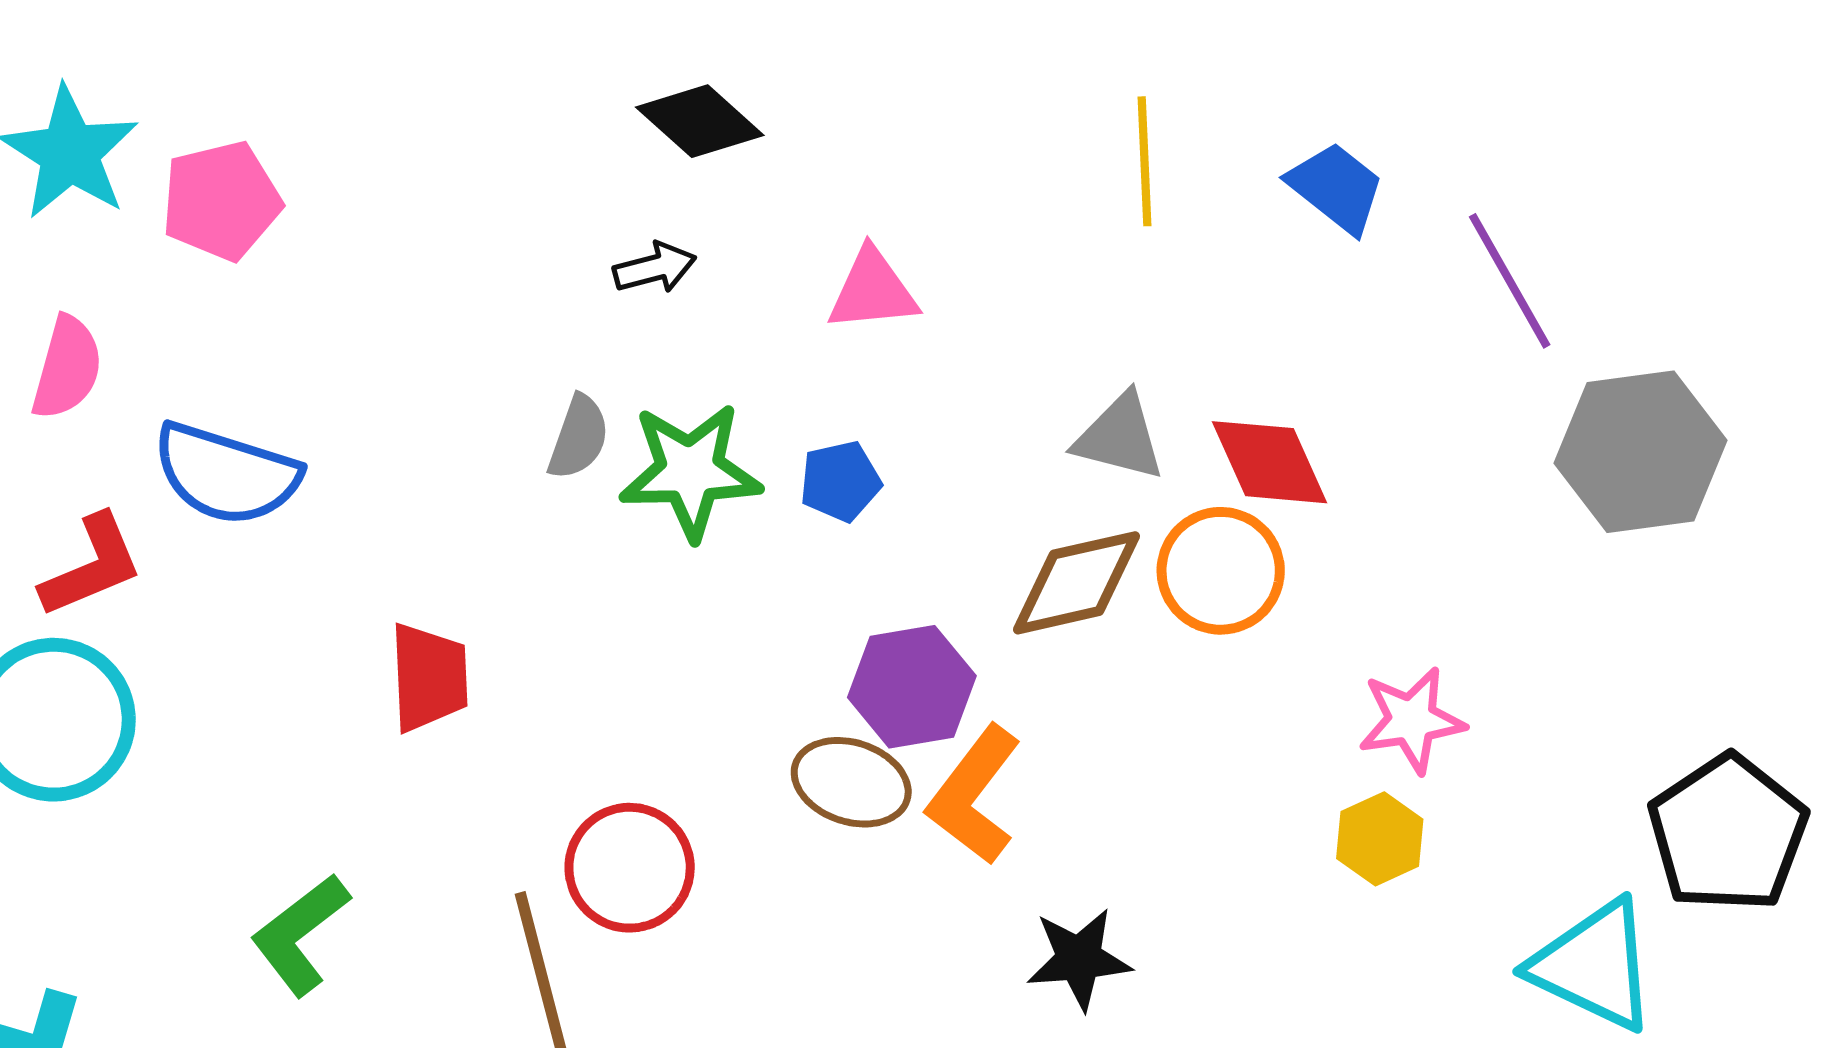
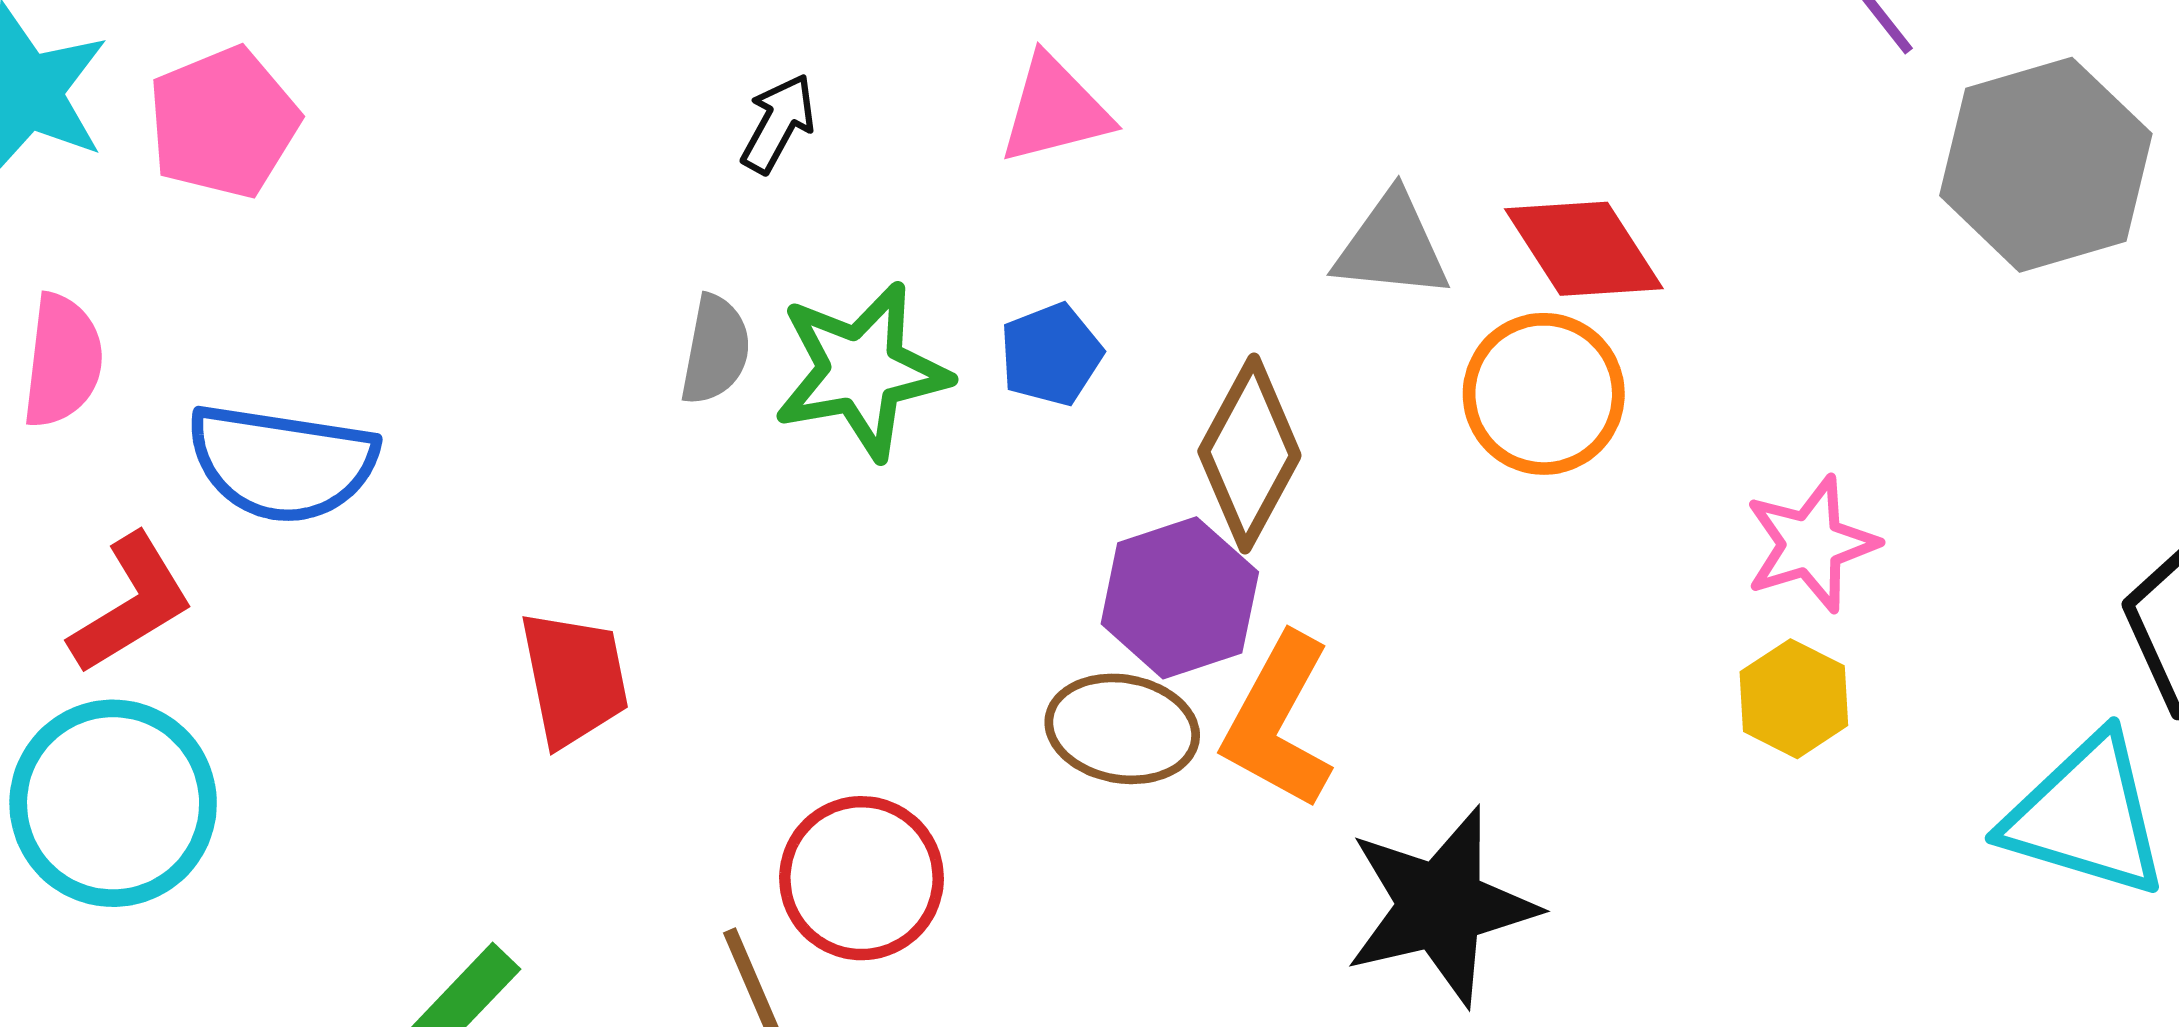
black arrow: (655, 268) -> (778, 123), turned -38
brown diamond: (1077, 583) -> (1249, 453), moved, turned -40
black star: (1079, 959) -> (1441, 906), size x1.5

